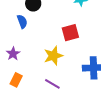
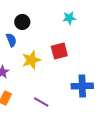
yellow star: (53, 56) -> (31, 60), moved

